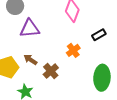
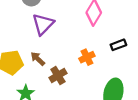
purple triangle: (30, 29) -> (43, 24), turned -50

